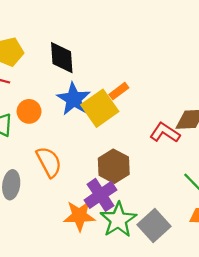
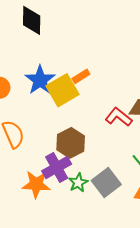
black diamond: (62, 58) -> (32, 20), moved
green star: (118, 220) -> (78, 183), moved, size x0.6
gray square: (154, 225) -> (106, 182), moved

